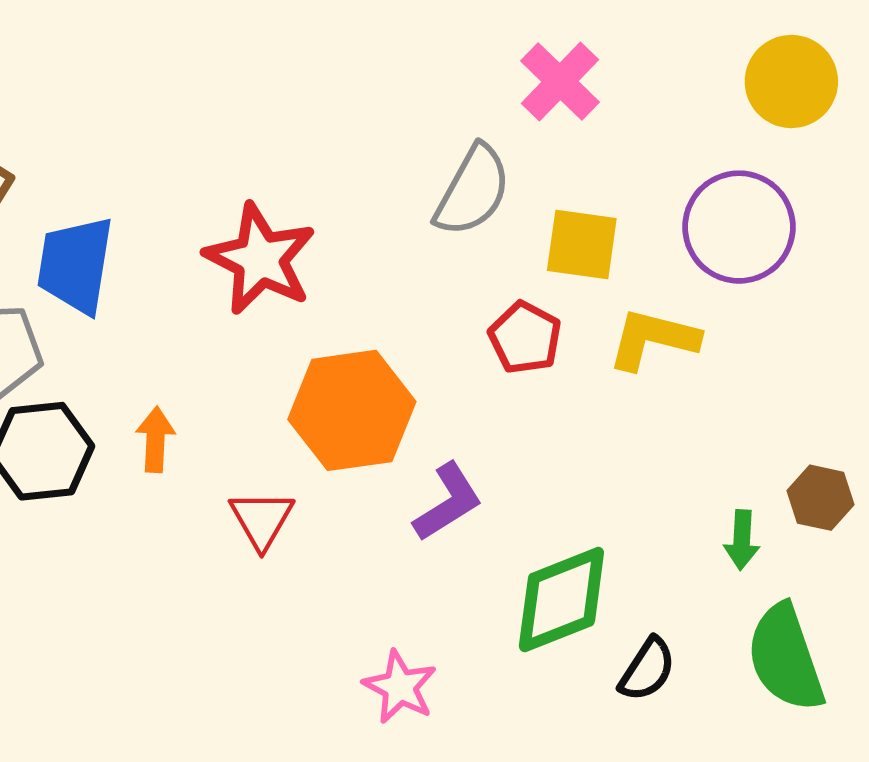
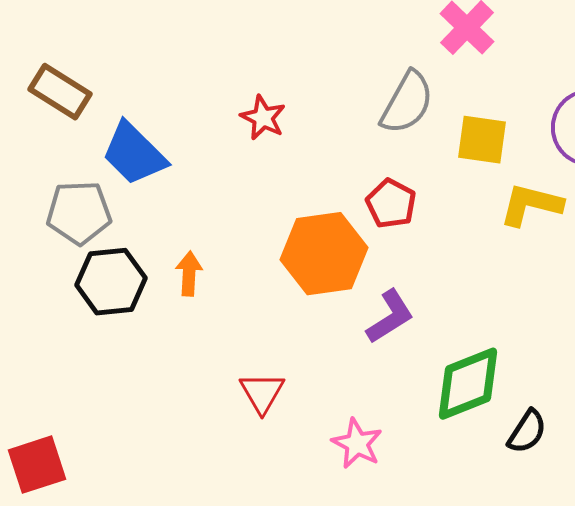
red star: (260, 259) -> (263, 118), moved, size x0.6
blue trapezoid: (75, 265) -> (134, 154), turned -54
red pentagon: (525, 338) -> (391, 204), moved
red triangle: (262, 520) -> (262, 393), moved

